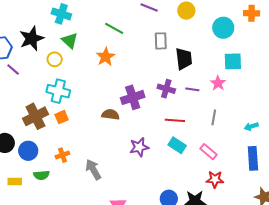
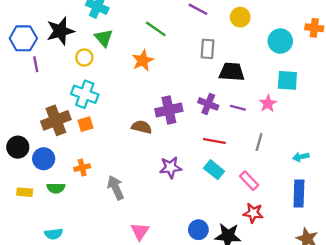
black trapezoid: (184, 59) -> (232, 72), turned -85
purple line: (13, 69) -> (36, 64), turned 32

